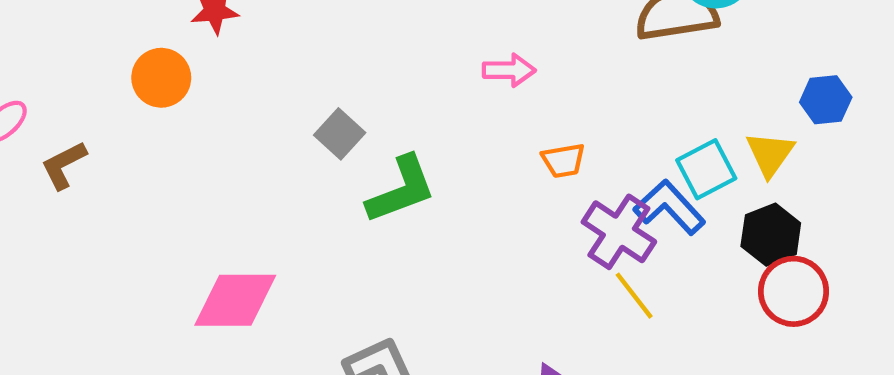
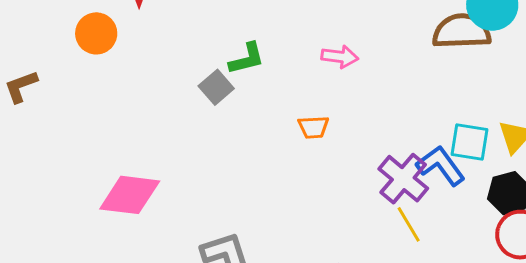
orange trapezoid: (563, 160) -> (313, 127), moved
cyan square: (706, 169) -> (469, 142), turned 30
green L-shape: (401, 190) -> (247, 59), moved, size x0.7

